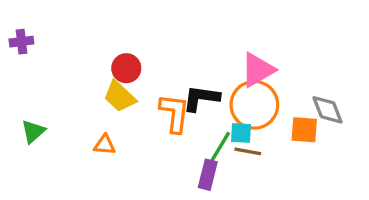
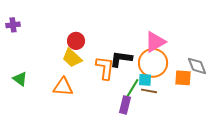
green triangle: (33, 131) -> (20, 79), turned -42
orange triangle: (105, 145) -> (63, 87), size x1.5

